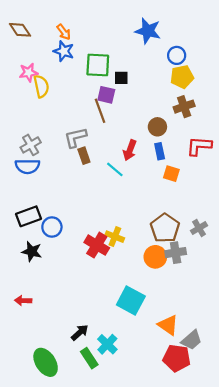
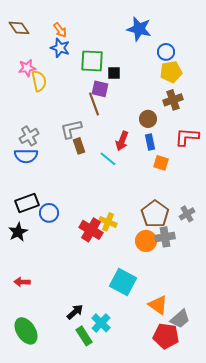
black star: (32, 252) -> (18, 232), moved, turned 30
green ellipse: (46, 362) -> (26, 331), moved

